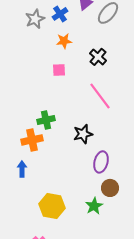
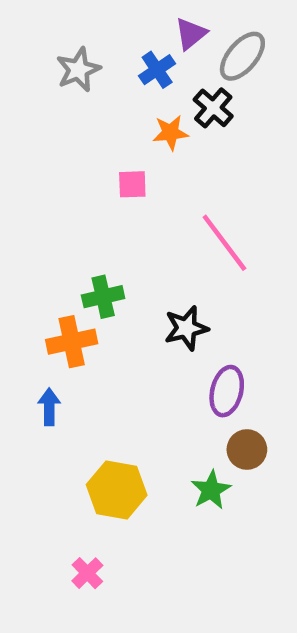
blue cross: (60, 14) -> (157, 70), moved
orange star: (64, 41) -> (171, 133), moved
black cross: (98, 57) -> (213, 108), moved

